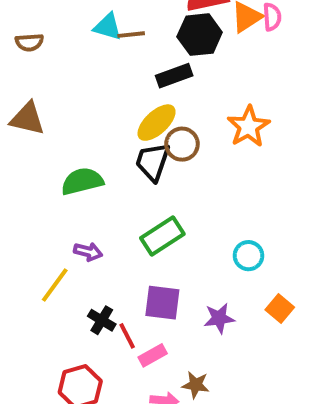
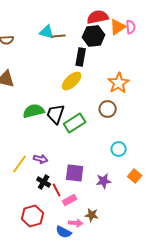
black rectangle: (174, 76) -> (81, 57), turned -60
brown circle: (182, 144) -> (108, 109), moved
black trapezoid: (153, 162) -> (56, 114), moved
green rectangle: (162, 236) -> (75, 123), moved
purple arrow: (88, 252) -> (41, 159), moved

